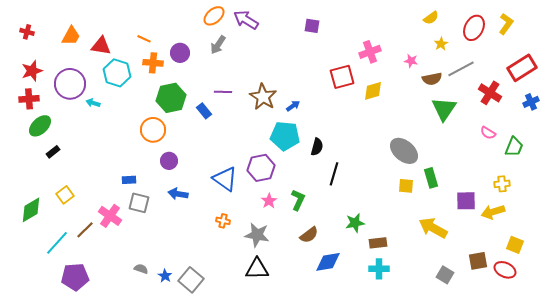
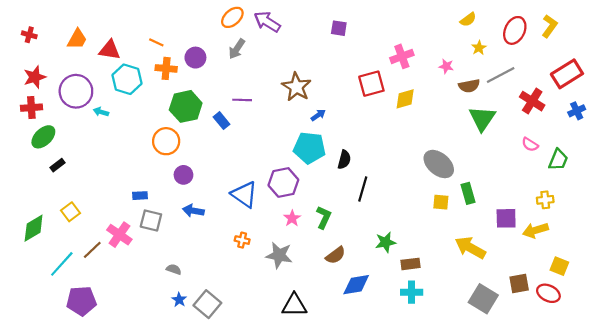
brown star: (263, 97) -> (296, 87), moved
gray semicircle: (141, 269) -> (174, 269), moved
black triangle: (257, 269) -> (294, 305), moved
gray square: (445, 275) -> (483, 299), size x1.5

